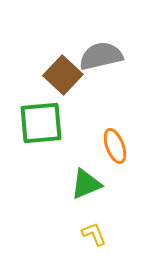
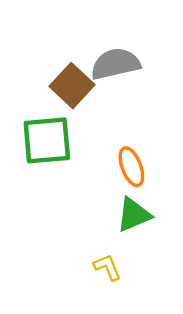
green triangle: (86, 184) -> (134, 215), moved

